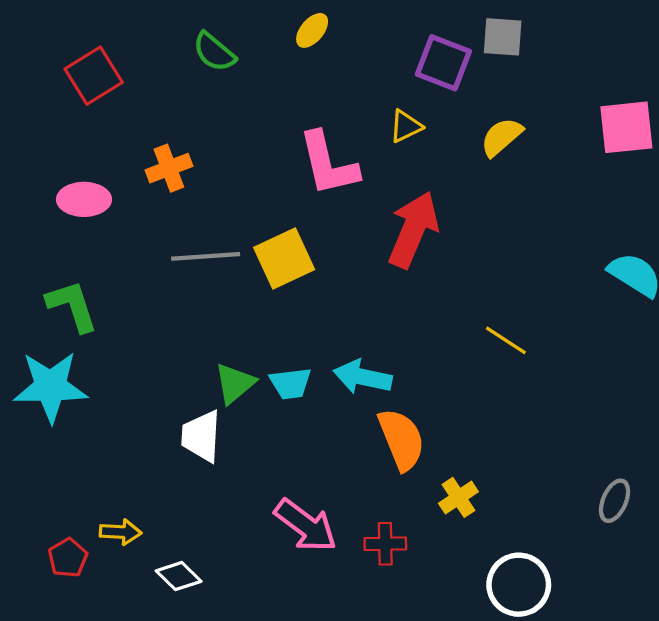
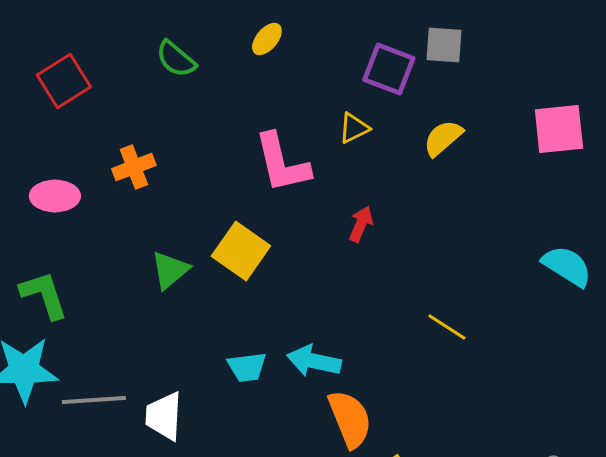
red arrow: (413, 230) -> (361, 224), size x0.5
gray line: (206, 256) -> (94, 400), moved
yellow square: (284, 259) -> (241, 251), turned -30
green triangle: (235, 383) -> (170, 270), moved

